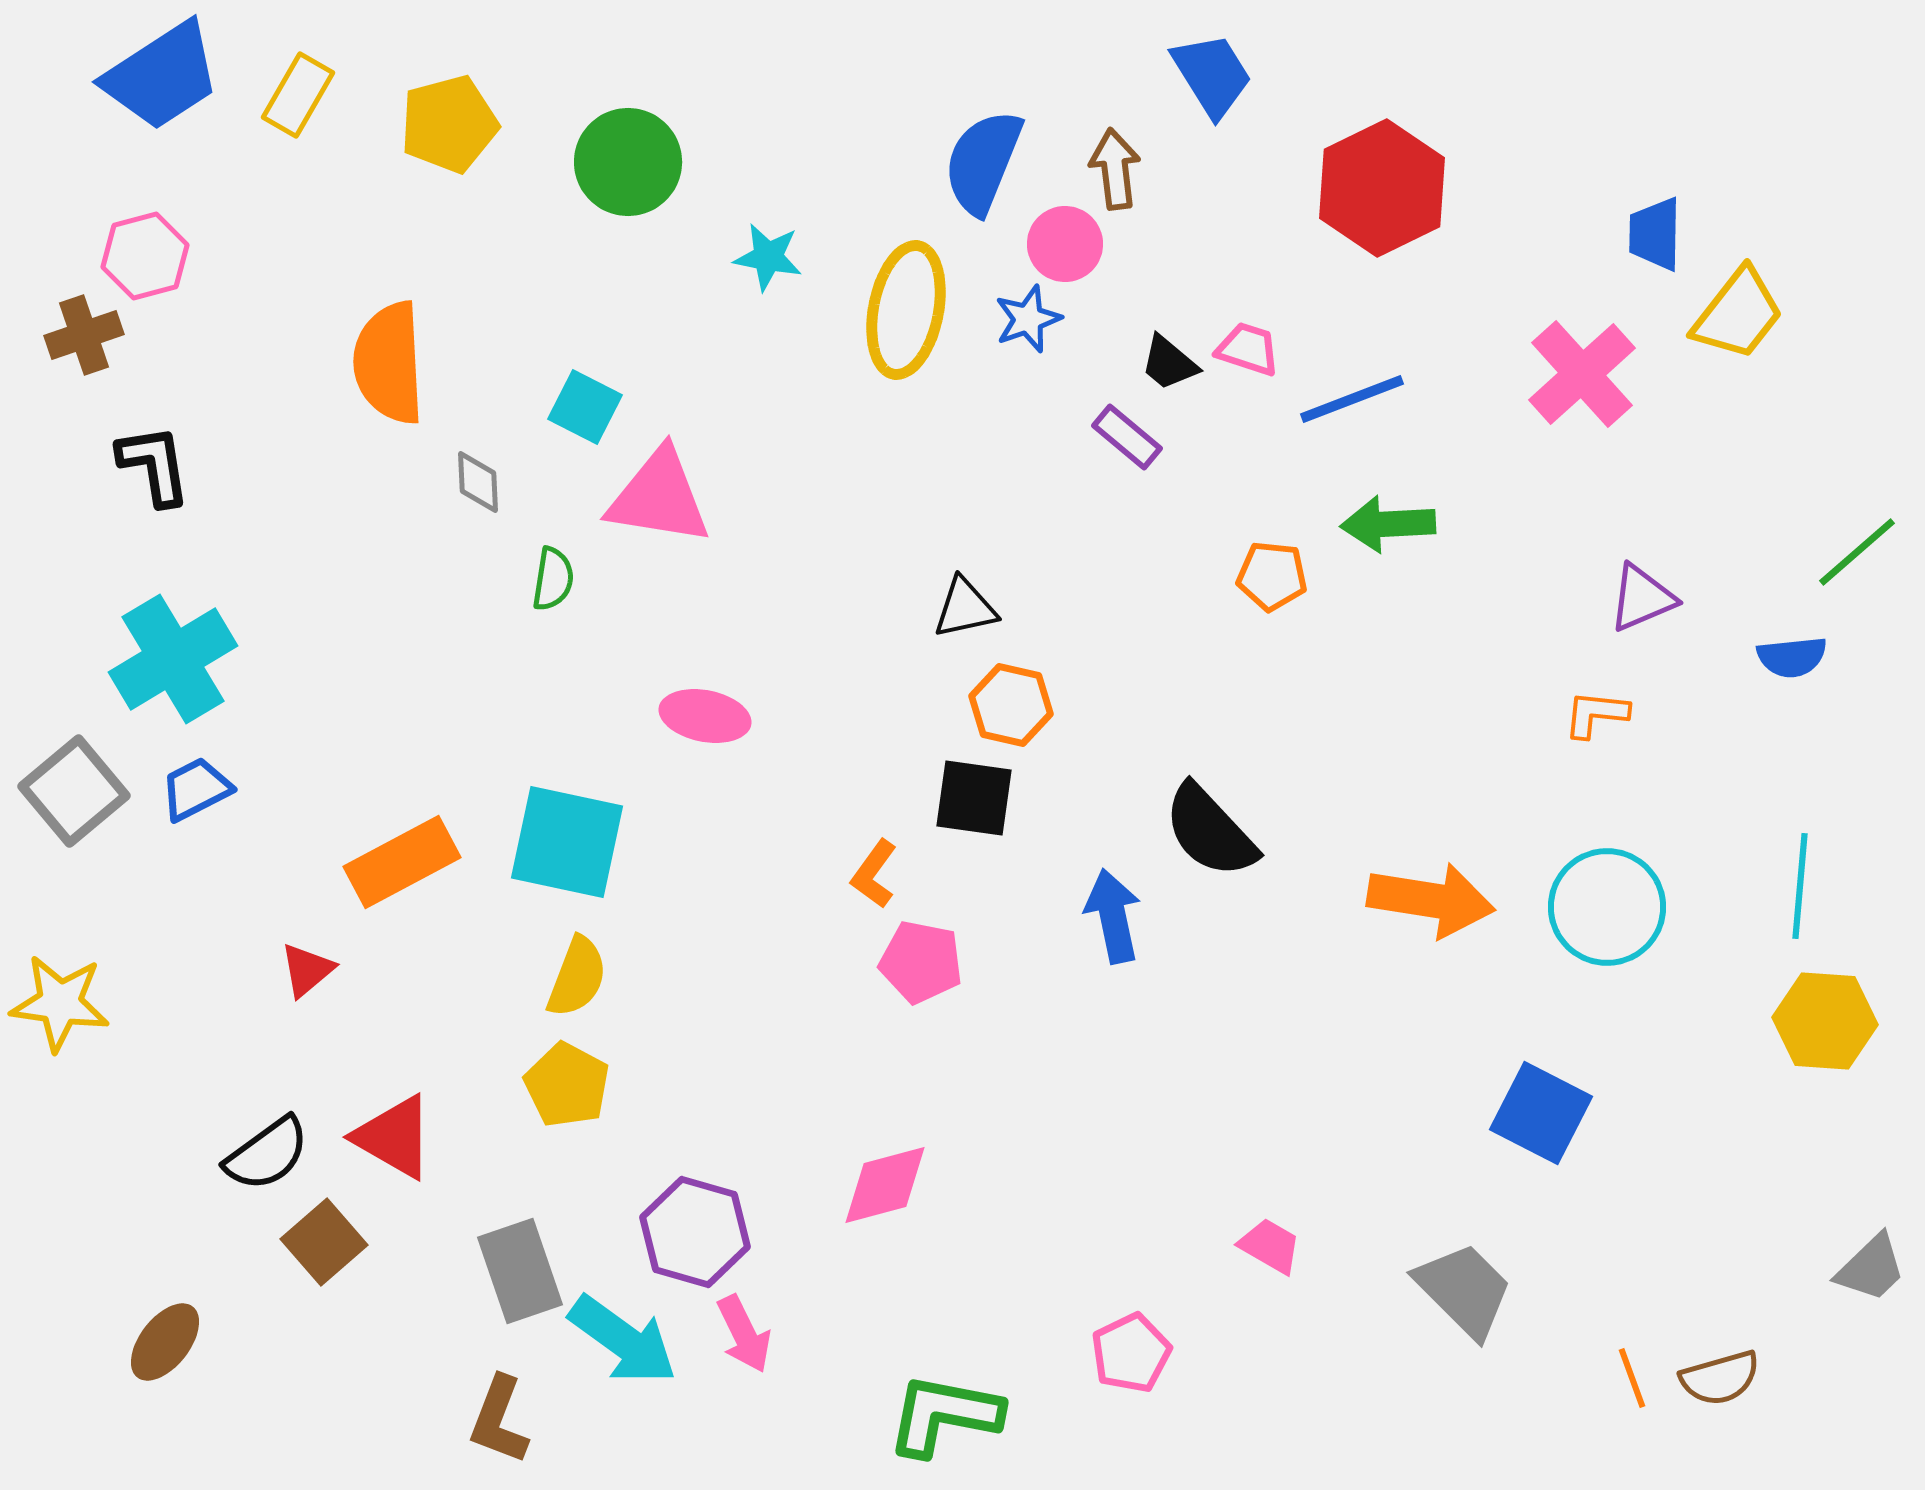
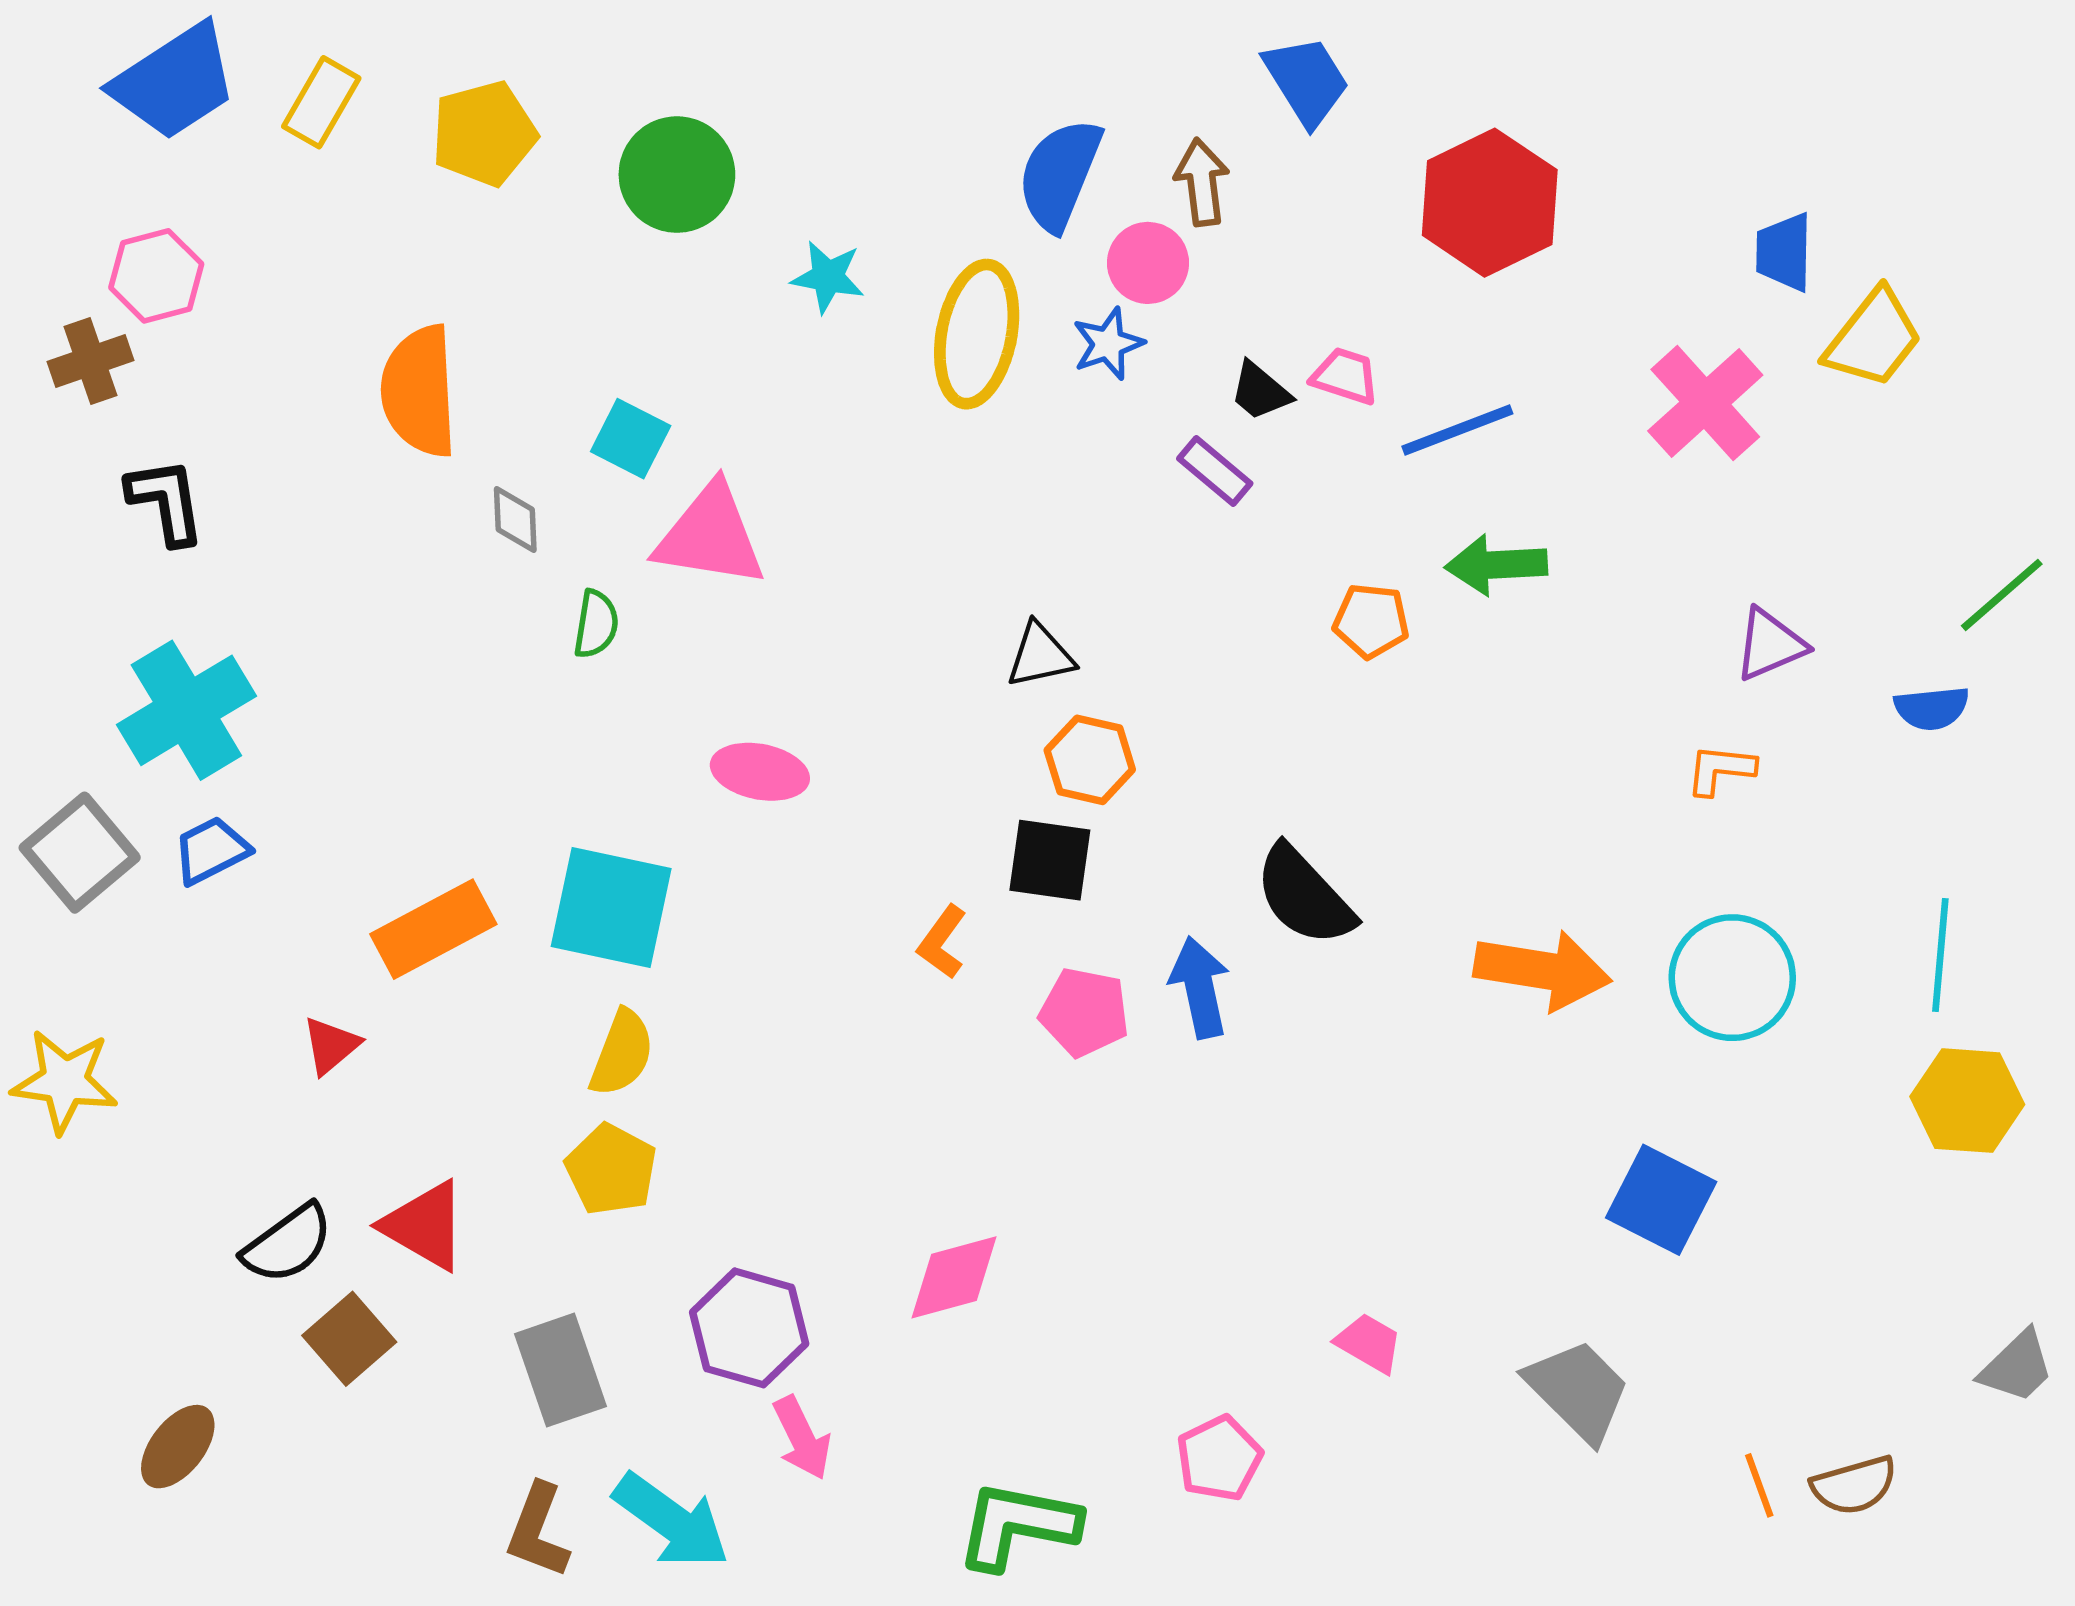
pink pentagon: (921, 962) -> (1084, 1012), moved
cyan arrow: (623, 1340) -> (672, 1521), moved

